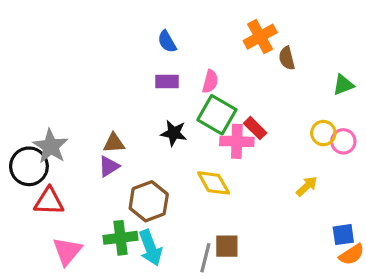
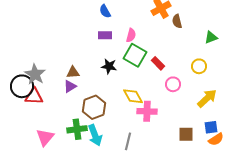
pink cross: (237, 141) -> (147, 111), moved
pink circle: (343, 141) -> (173, 84), moved
yellow arrow: (307, 186) -> (207, 98), moved, size x1.5
red triangle: (49, 201) -> (34, 96), moved
brown square: (227, 246) -> (186, 134), moved

